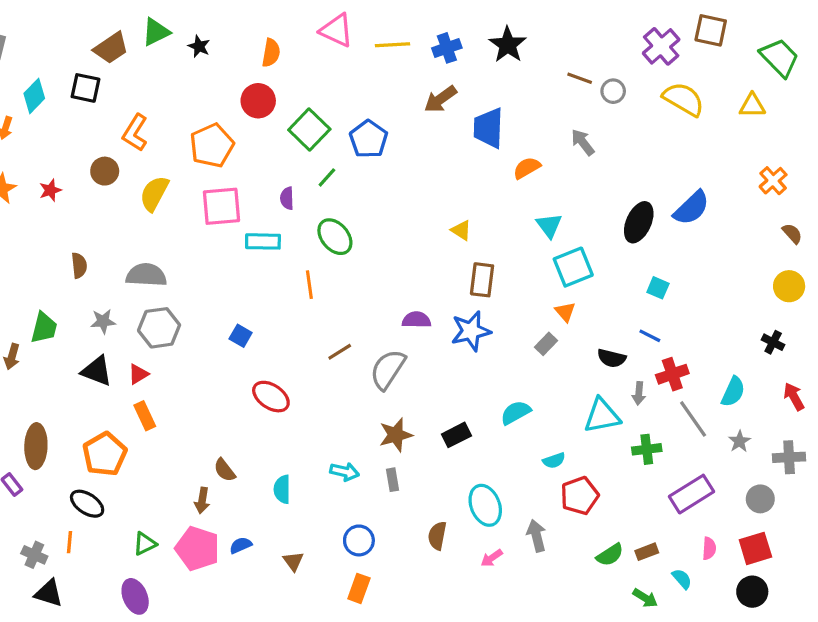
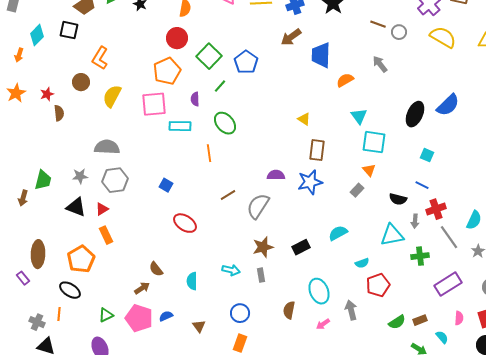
orange pentagon: (212, 146) -> (167, 71), moved
brown semicircle: (79, 265) -> (59, 113), moved
cyan square: (573, 267) -> (374, 142), turned 30
brown arrow: (202, 500) -> (142, 288), turned -133

